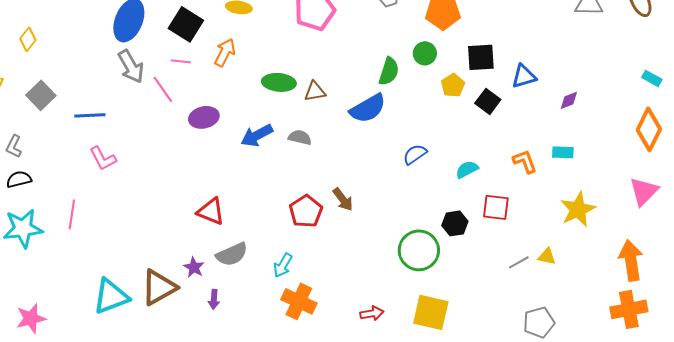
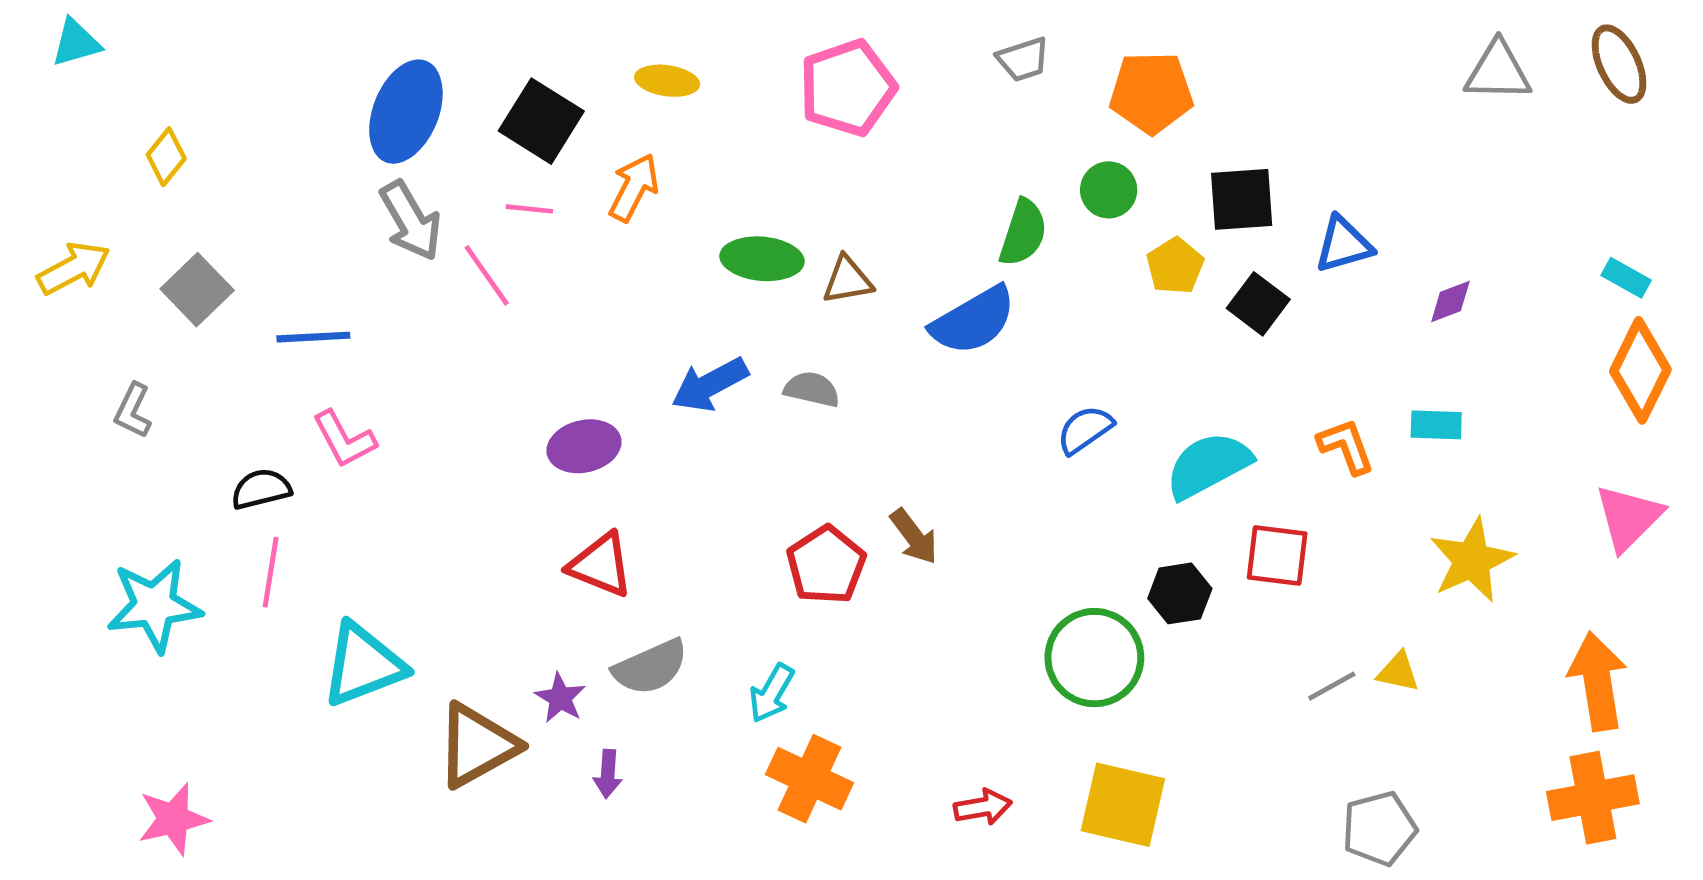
cyan rectangle: (652, 78) -> (1626, 278), moved
purple ellipse: (204, 117) -> (584, 446), moved
cyan semicircle: (467, 169) -> (1208, 465), size x1.6
black semicircle: (19, 179) -> (261, 489), moved
cyan triangle: (111, 296) -> (363, 665), moved

